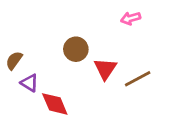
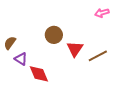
pink arrow: (131, 18) -> (102, 13), moved

